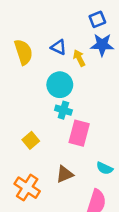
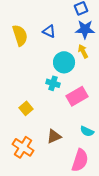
yellow arrow: (79, 58) -> (83, 51), moved
cyan circle: (60, 85) -> (64, 62), moved
pink rectangle: (79, 133) -> (77, 96), moved, turned 45

